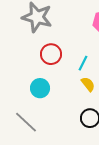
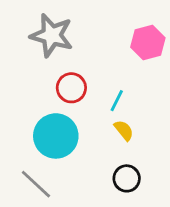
cyan circle: (40, 88) -> (56, 136), size x1.6

